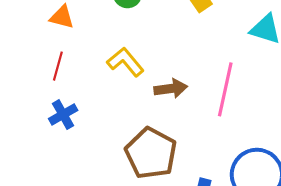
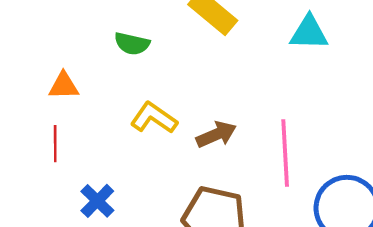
red line: (58, 66) -> (55, 144), moved
pink line: (225, 89) -> (285, 153), moved

